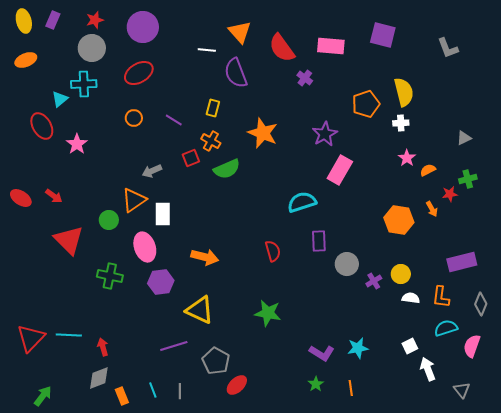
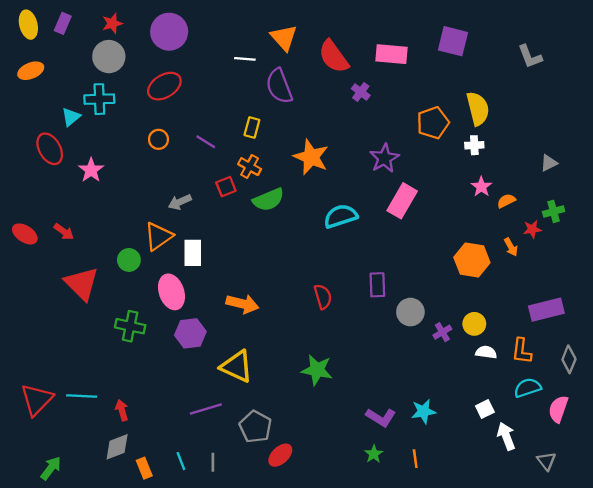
cyan semicircle: (302, 202) -> (341, 216), moved

